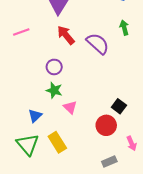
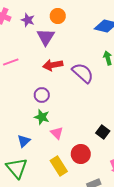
red arrow: (66, 35) -> (53, 65), turned -60
red circle: (106, 125) -> (81, 154), moved
yellow rectangle: (57, 142) -> (59, 166), moved

